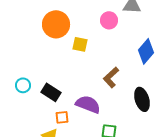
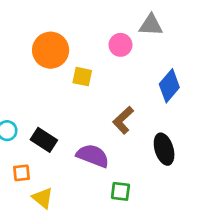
orange square: (62, 117) -> (22, 173), moved

